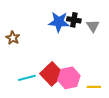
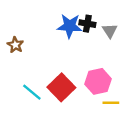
cyan line: (27, 78) -> (32, 92), turned 54
pink hexagon: (69, 78) -> (98, 81), moved

